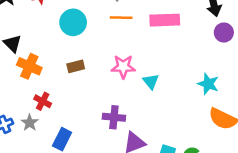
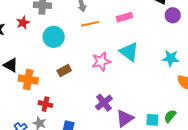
pink rectangle: (165, 20) -> (124, 17), size x0.7
cyan triangle: (151, 82) -> (129, 52), moved, size x1.5
purple cross: (114, 117) -> (104, 103), turned -30

